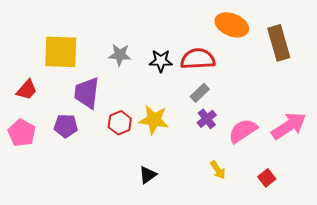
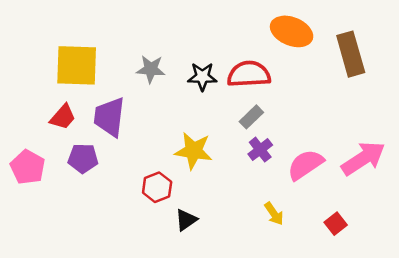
red trapezoid: (27, 90) -> (63, 117), moved
red hexagon: (120, 123) -> (157, 187), moved

